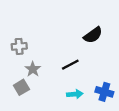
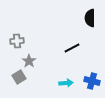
black semicircle: (93, 35) -> (90, 18), moved, turned 126
black line: (70, 65) -> (72, 48), moved

